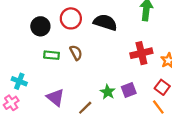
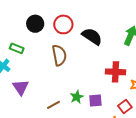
brown semicircle: (76, 53) -> (59, 55), size x1.5
green rectangle: (51, 55) -> (17, 48), moved
purple triangle: (55, 97) -> (21, 87), moved

